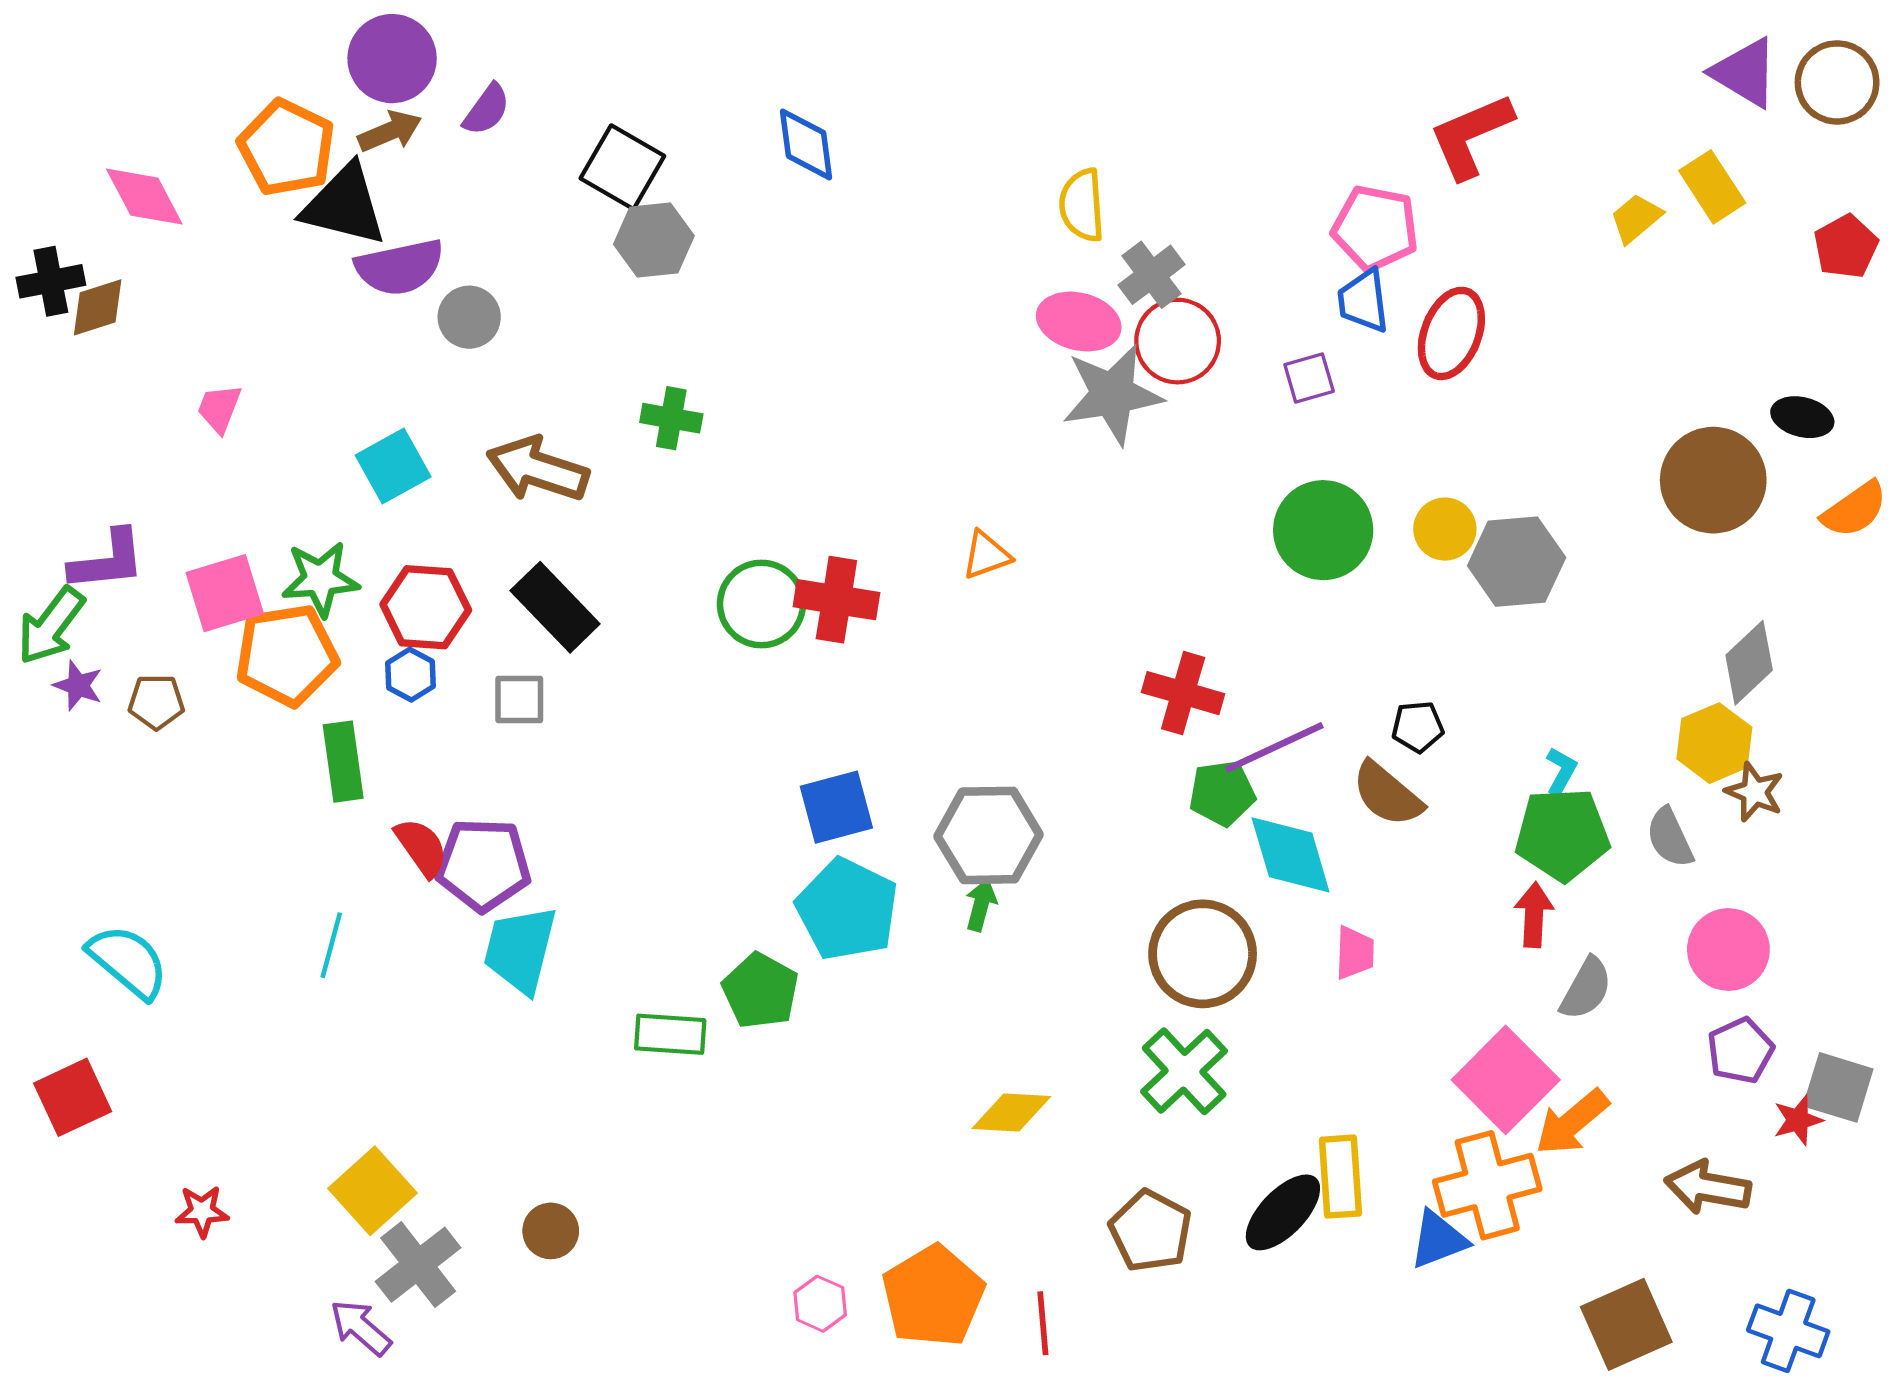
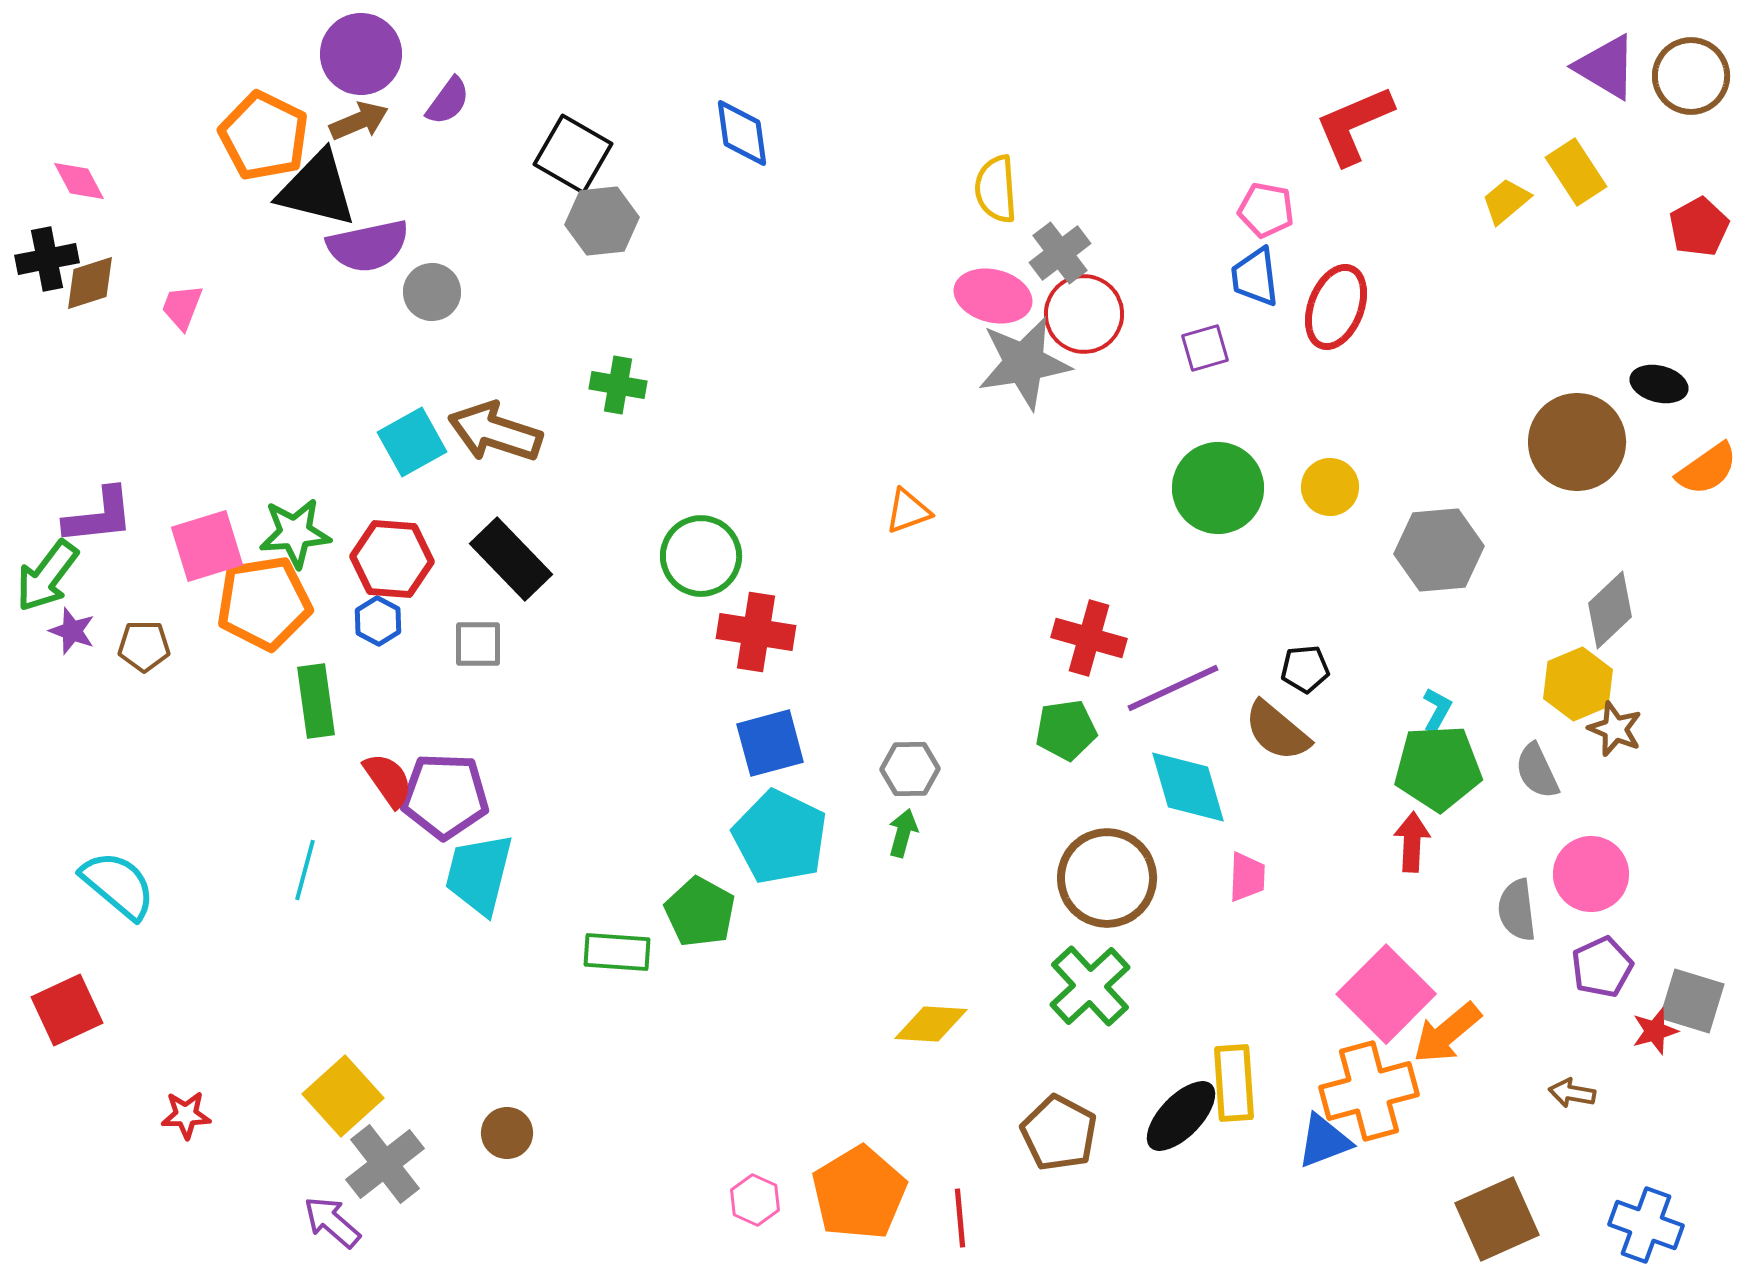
pink diamond: (144, 197) -> (79, 181), moved, size x0.7
pink pentagon: (1375, 228) -> (1266, 210), size x0.7
pink trapezoid: (219, 408) -> (182, 307), moved
cyan square: (393, 466) -> (412, 442), moved
gray hexagon: (1517, 562) -> (1439, 550), moved
red cross: (836, 600) -> (756, 632), moved
green pentagon: (1222, 793) -> (1066, 730), moved
gray hexagon: (989, 835) -> (910, 769), size x0.6
gray semicircle: (1586, 989) -> (1517, 910), moved, turned 144
brown arrow: (1708, 1187) -> (1572, 1093), size x0.6

